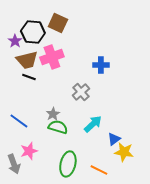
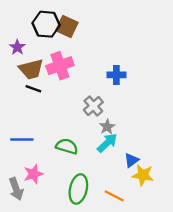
black hexagon: (33, 32) -> (46, 24), moved
gray star: (53, 114) -> (107, 127), moved
blue line: (19, 121) -> (22, 139), turned -36

